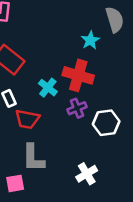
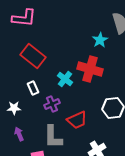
purple cross: (77, 108) -> (52, 104), moved
red trapezoid: (27, 119) -> (77, 120), moved, turned -35

